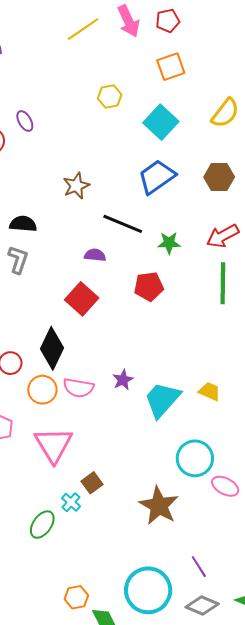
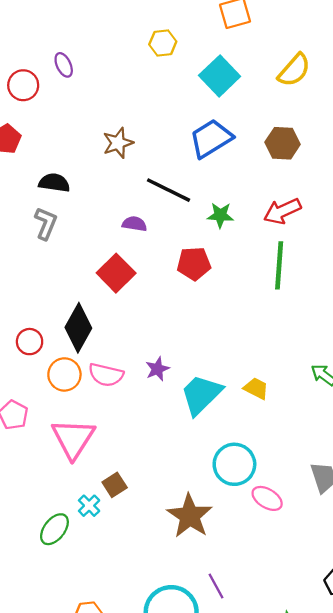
purple line: (199, 567) -> (216, 586), moved

